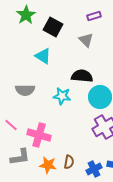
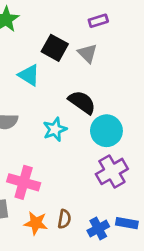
black square: (53, 27) -> (55, 48), moved
black semicircle: (82, 76) -> (82, 102), turned 30
cyan star: (62, 96) -> (55, 129), turned -30

